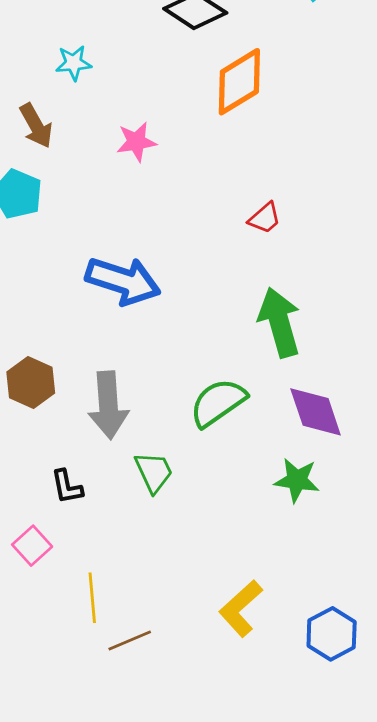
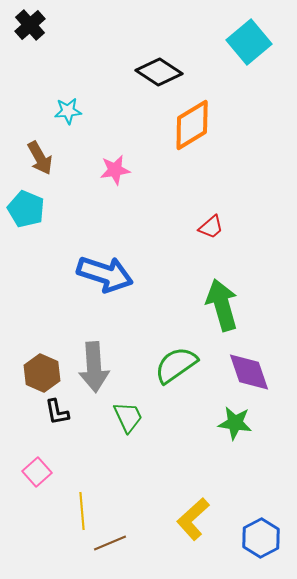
brown hexagon: (31, 383) -> (42, 373), moved
black L-shape: (67, 487) -> (57, 412), moved

